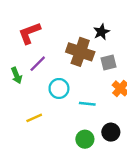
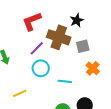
red L-shape: (29, 33) -> (32, 21), moved
purple line: (38, 64) -> (37, 48), moved

